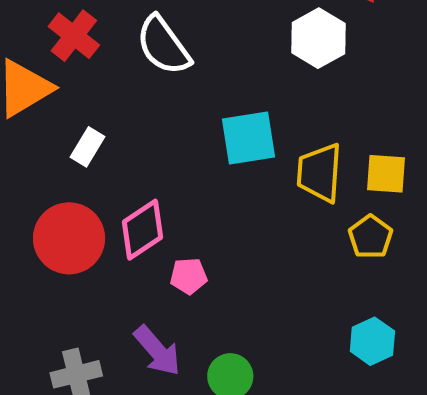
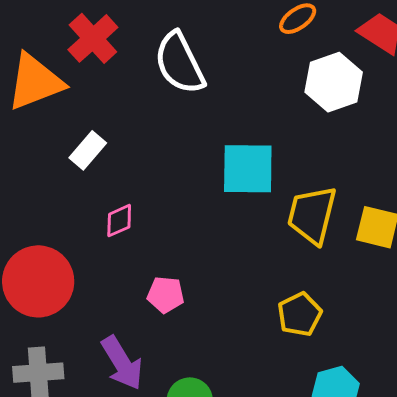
pink diamond: (142, 230) -> (119, 221), moved, size x0.6
yellow pentagon: (370, 237) -> (300, 314), moved
red circle: (69, 238) -> (38, 281), moved

